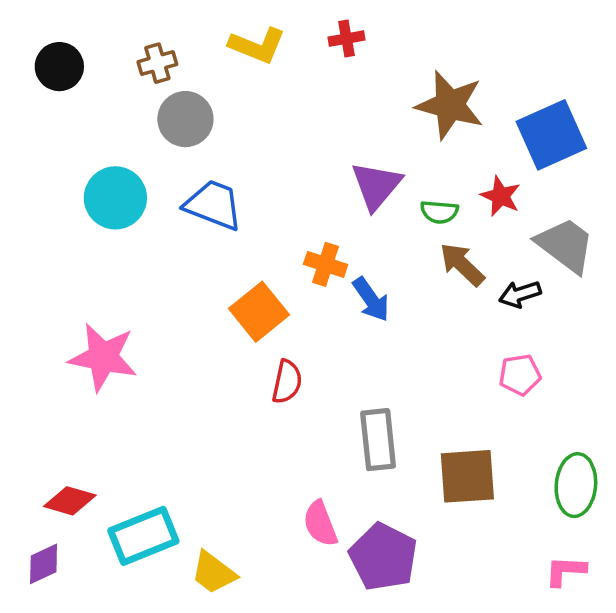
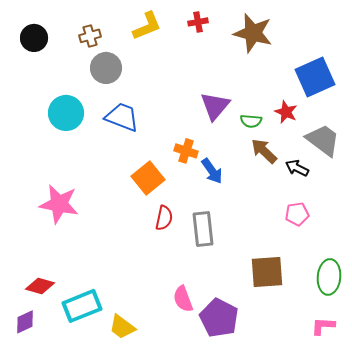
yellow L-shape: (257, 46) -> (147, 26), turned -44
brown star: (450, 105) -> (253, 33), moved
black arrow: (520, 294) -> (297, 168), turned 45
gray rectangle: (378, 440) -> (203, 229), moved

